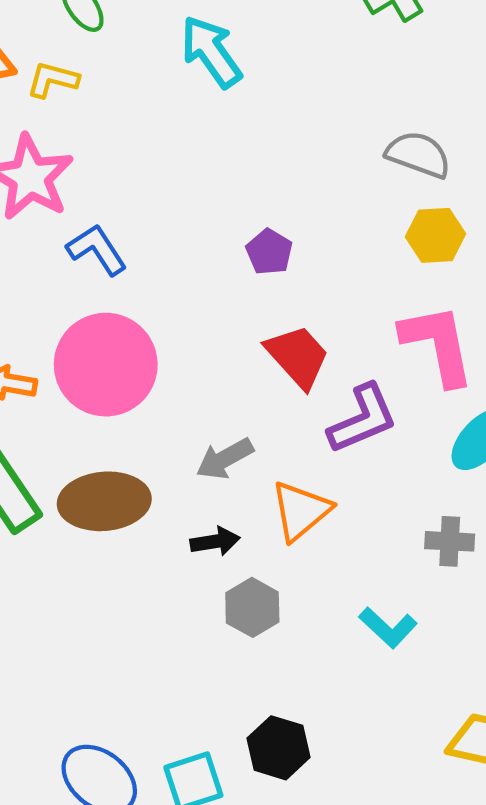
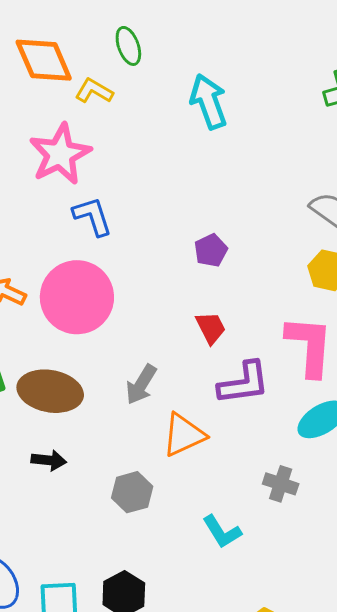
red trapezoid: (298, 356) -> (211, 328), size x0.7
gray arrow: (225, 459) -> (141, 385), turned -45
black arrow: (215, 541) -> (49, 460), moved

